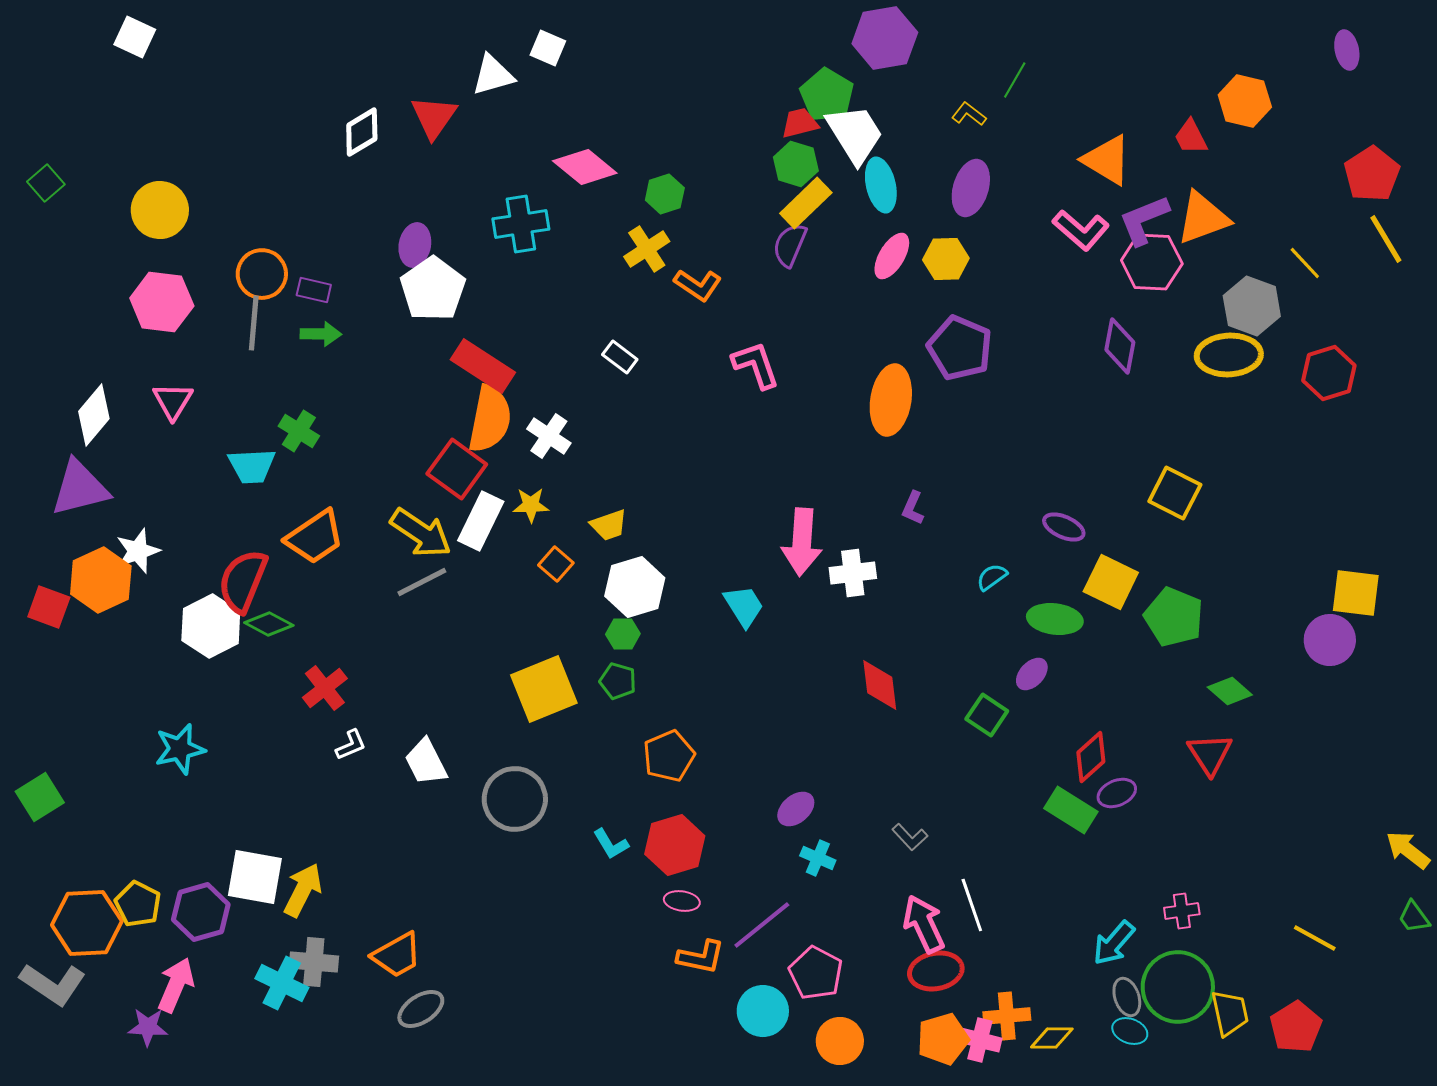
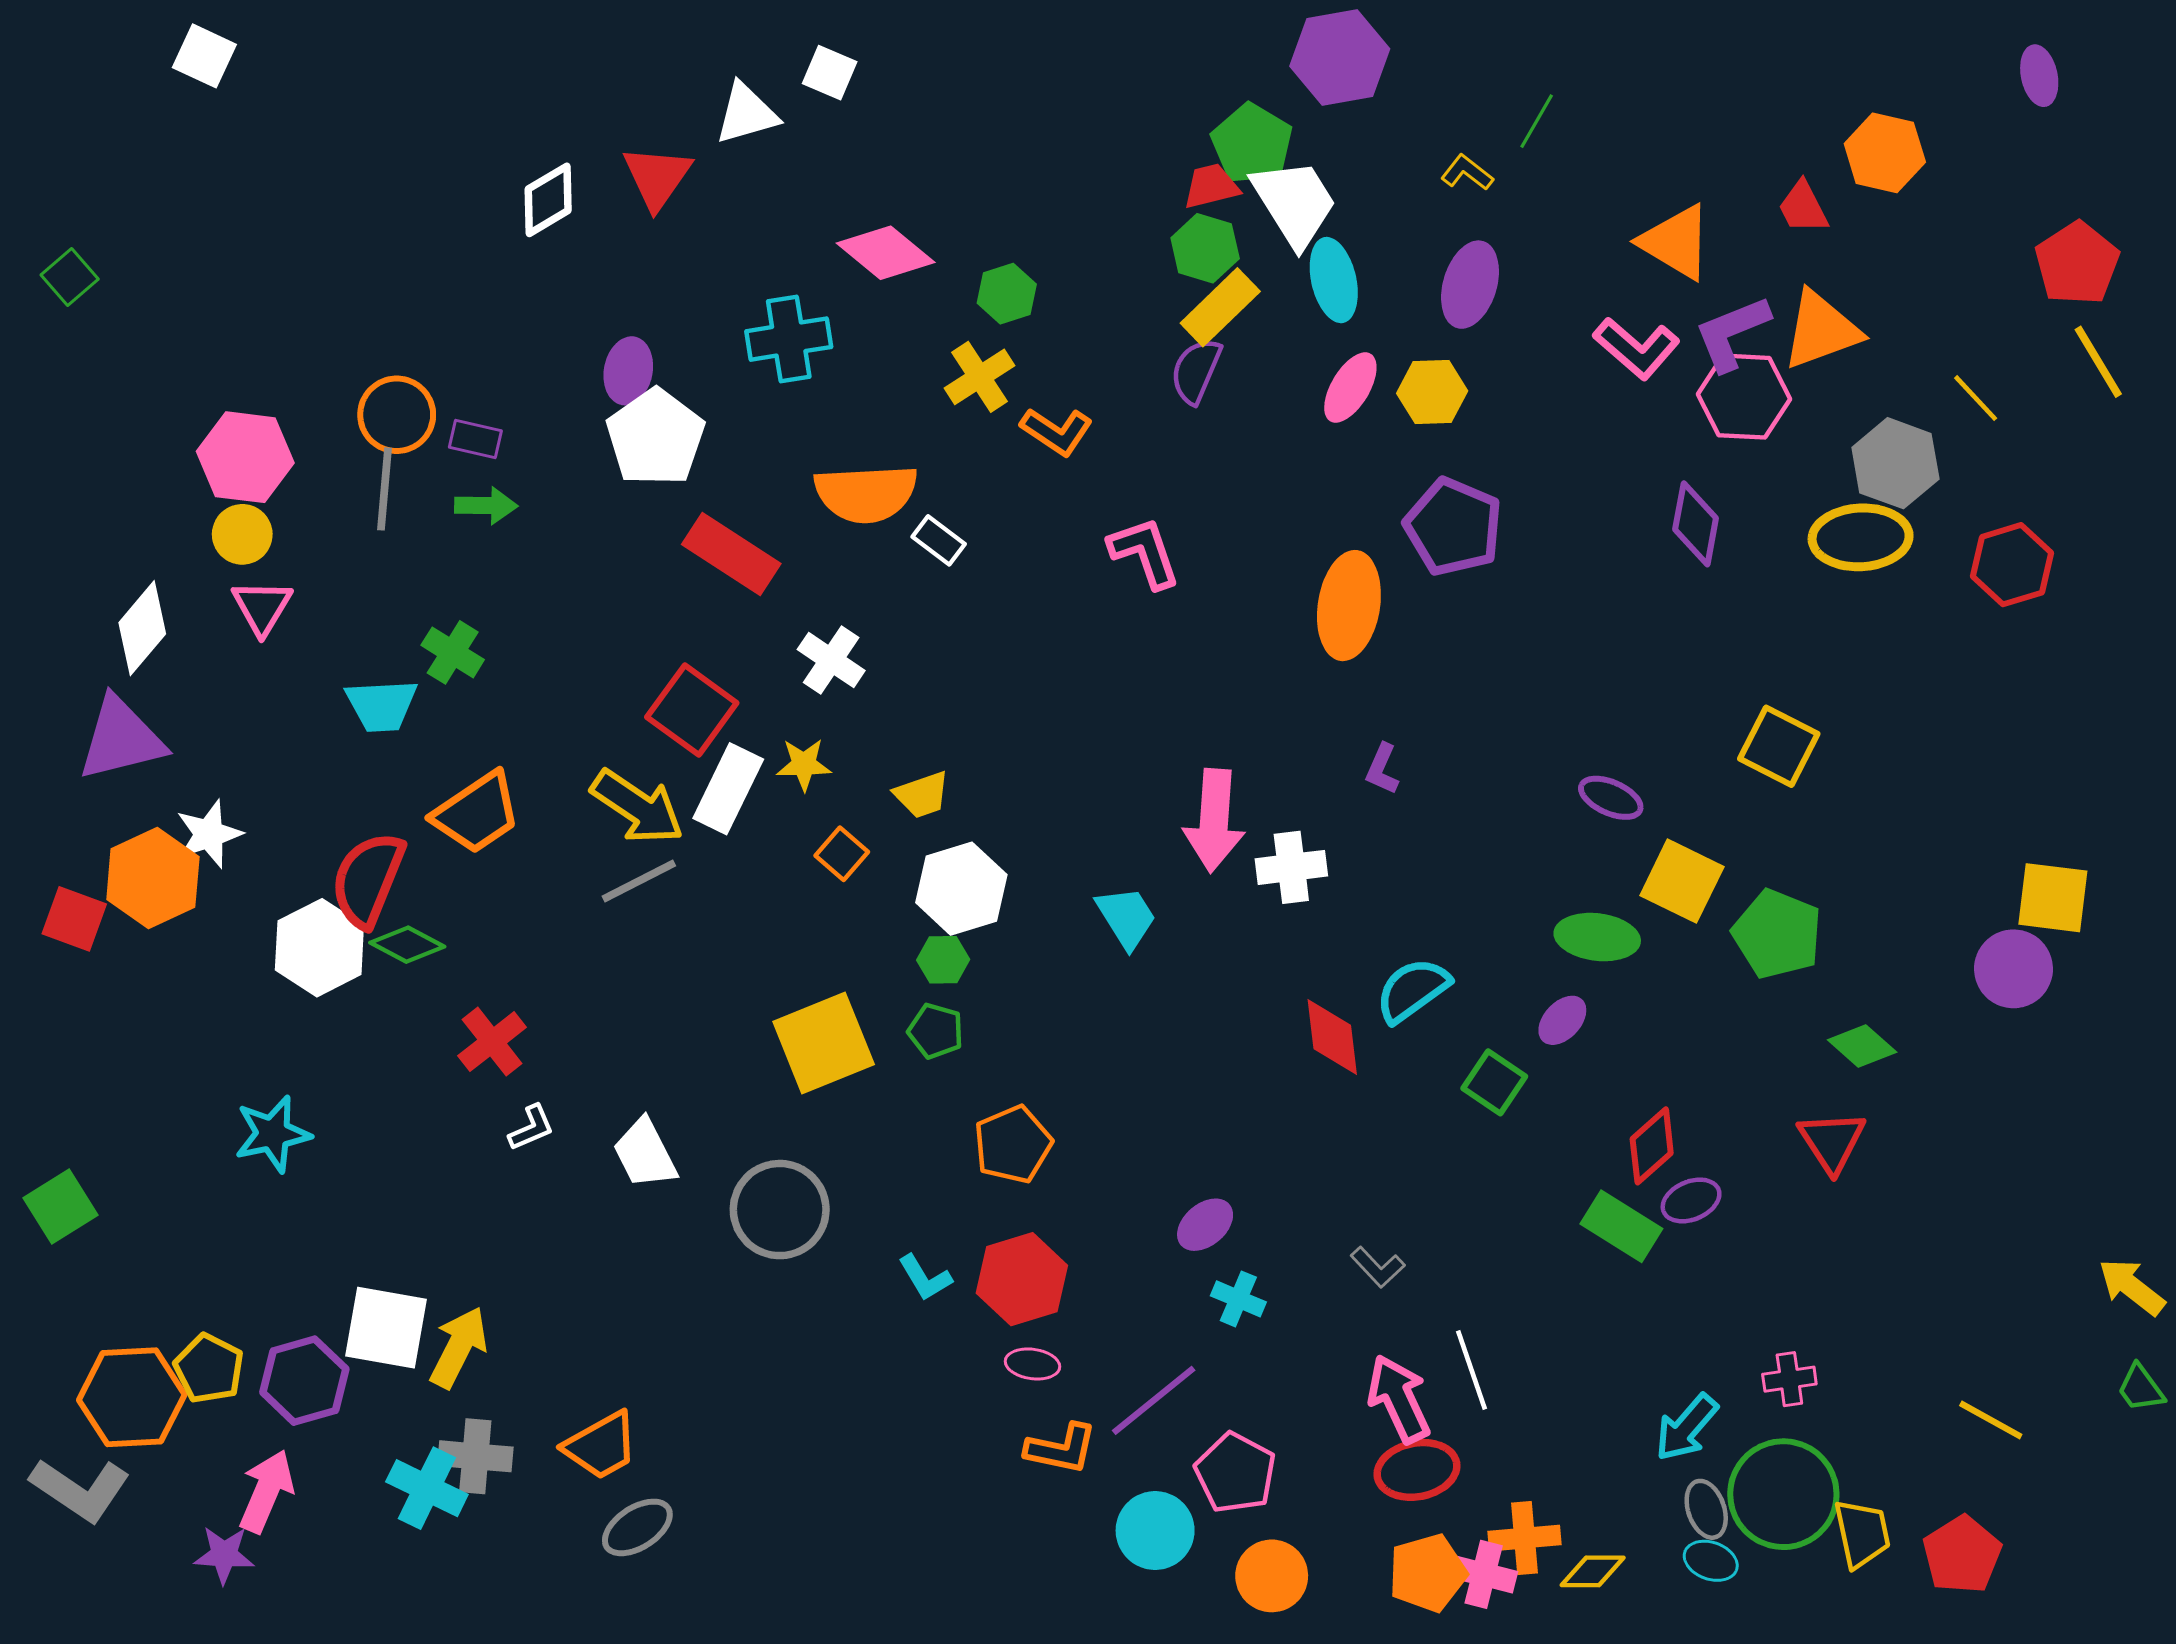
yellow circle: (160, 210) -> (242, 534), moved, size x0.7
orange semicircle: (490, 419) -> (866, 493), moved, turned 76
cyan semicircle: (992, 577) -> (1412, 990), moved, size x1.6

